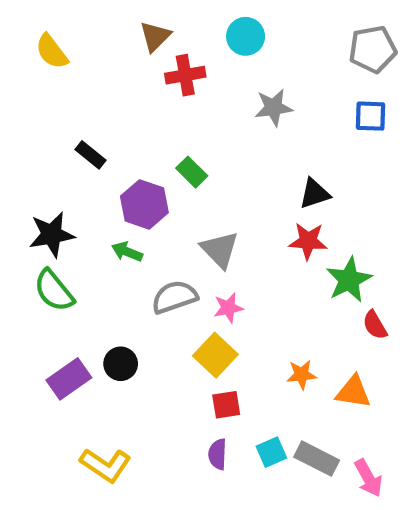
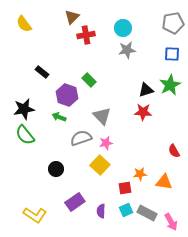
cyan circle: (246, 36) -> (123, 28), moved
green star: (349, 280) -> (170, 85), moved
purple rectangle: (69, 379) -> (75, 202), moved
red square: (226, 405) -> (125, 188), moved
yellow L-shape: (106, 465) -> (35, 215), moved

